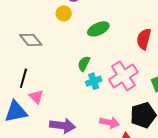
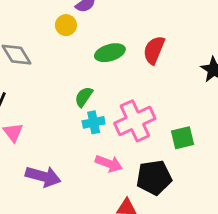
red semicircle: (144, 39) -> (154, 50), moved
pink arrow: (109, 123) -> (109, 164), moved

